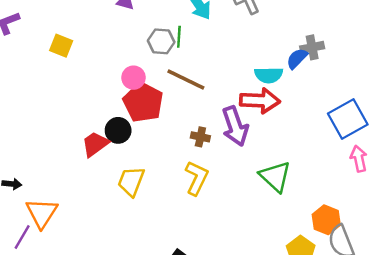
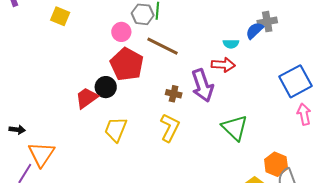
cyan semicircle: (269, 75) -> (231, 44), size x0.7
pink circle: (134, 78) -> (121, 32), moved
red arrow: (260, 101) -> (223, 65), size x0.7

